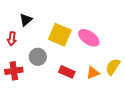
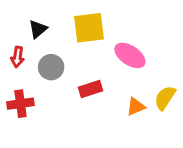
yellow square: (60, 35) -> (89, 28), moved, turned -30
gray circle: (38, 57) -> (51, 67), moved
red rectangle: (67, 72) -> (90, 89), moved, turned -42

